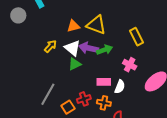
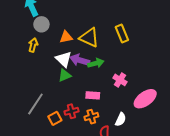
gray circle: (18, 15) -> (41, 24), moved
yellow rectangle: (136, 37) -> (122, 33), moved
yellow arrow: (50, 46) -> (33, 45), moved, turned -32
white semicircle: (120, 87) -> (121, 119), moved
orange cross: (104, 103) -> (91, 117), turned -32

